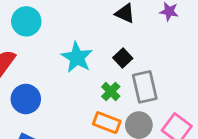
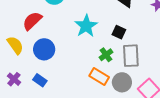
black square: (123, 58) -> (119, 32), turned -32

